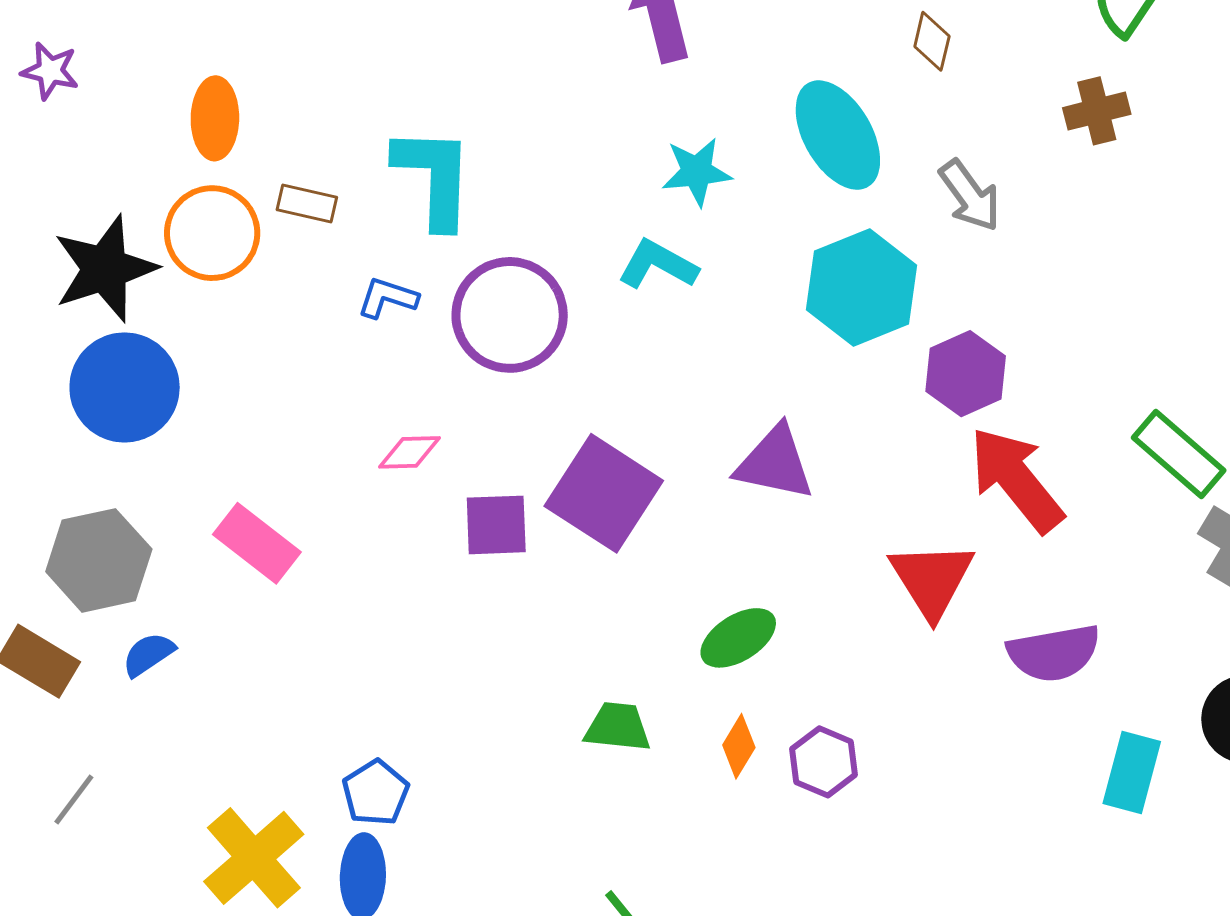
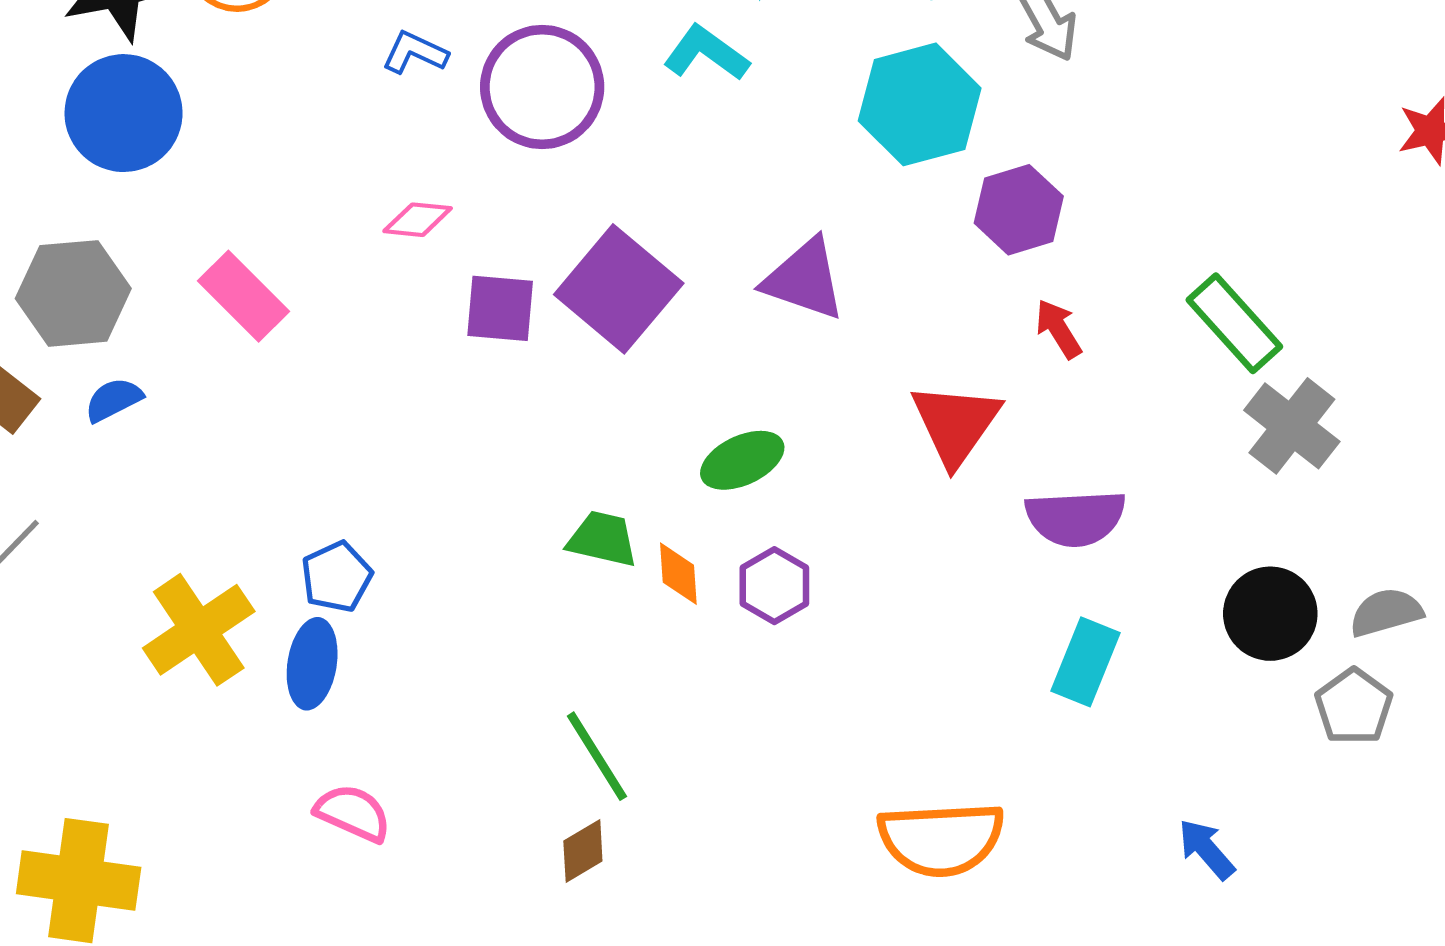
red arrow: (1016, 480) -> (1059, 329), size x0.5
orange diamond: (739, 746) -> (678, 574), moved, turned -42
purple hexagon: (824, 762) -> (774, 586), moved
cyan rectangle: (1132, 772) -> (1085, 662), moved

